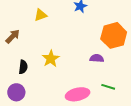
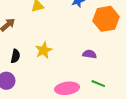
orange hexagon: (114, 35) -> (106, 19), moved

